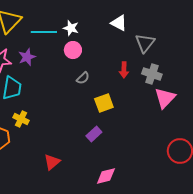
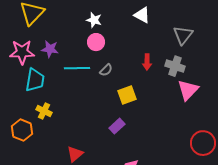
cyan line: (44, 32) -> (77, 68), moved
gray triangle: (145, 43) -> (183, 35), moved
purple star: (27, 57) -> (50, 49), turned 30

